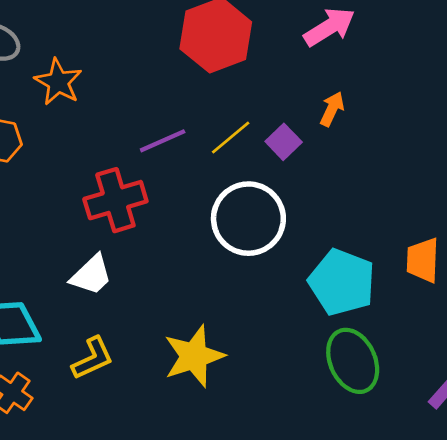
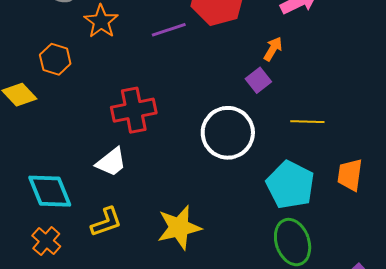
orange arrow: (332, 109) -> (273, 49), moved
yellow line: (231, 137) -> (307, 122), moved, turned 36
purple line: (163, 141) -> (169, 30), moved

